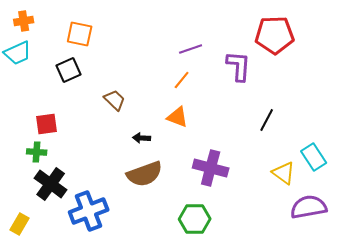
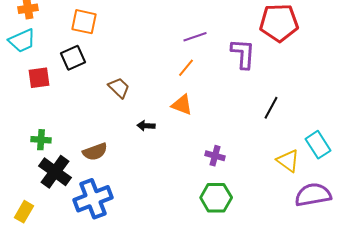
red square: (47, 124) -> (39, 78), moved
purple cross: (211, 168) -> (215, 156), size x0.6
brown semicircle: (145, 174) -> (95, 152), moved, size x0.7
green hexagon: (195, 219) -> (216, 198), moved

